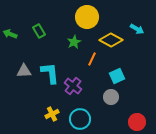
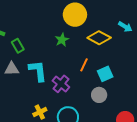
green rectangle: (39, 31) -> (18, 46), moved
orange line: (92, 59) -> (84, 65), moved

